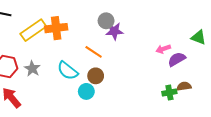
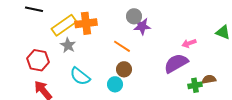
purple semicircle: (177, 59) -> (176, 63), moved, size x1.4
gray star: (32, 69) -> (68, 45), moved
cyan semicircle: (68, 71) -> (80, 76), moved

